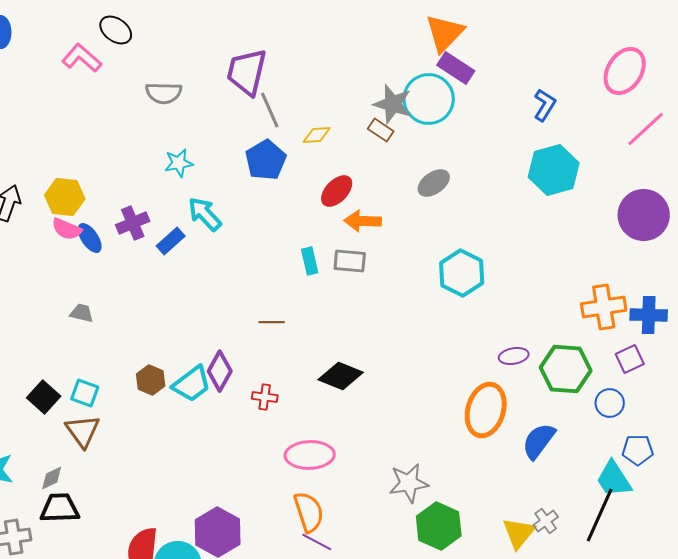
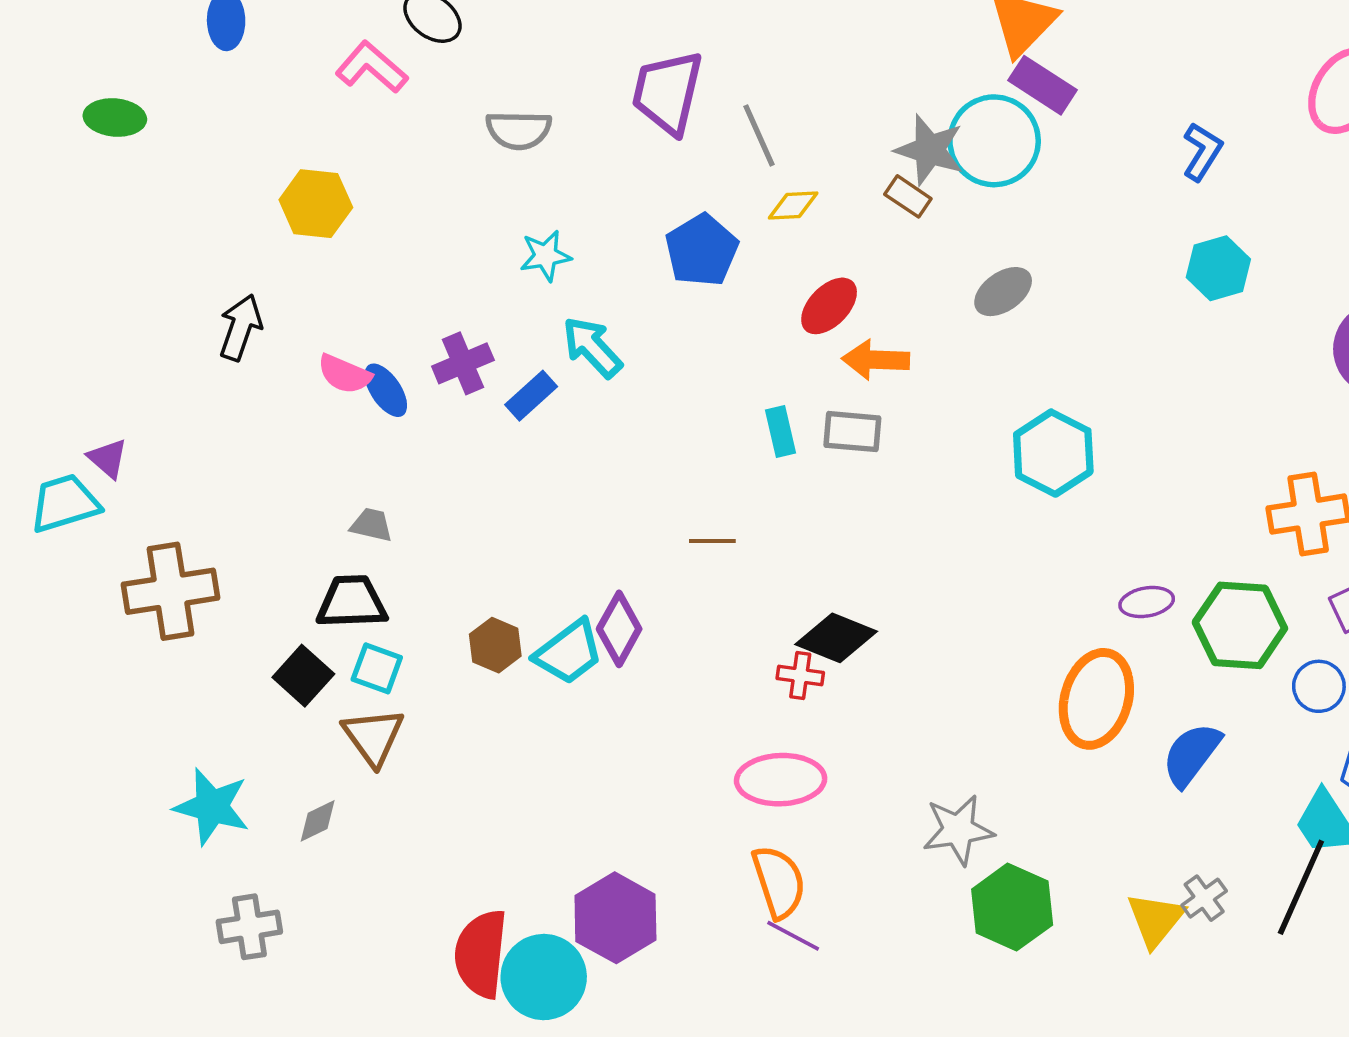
gray line: (270, 110) -> (759, 135), moved
cyan hexagon: (554, 170) -> (1218, 268), size x0.7
yellow hexagon: (65, 197) -> (316, 204), moved
red cross: (265, 397) -> (800, 676), moved
black trapezoid: (60, 508) -> (352, 602), moved

